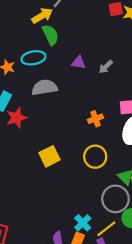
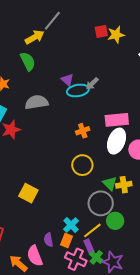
green semicircle: (50, 35) -> (28, 61), moved
cyan ellipse: (33, 58) -> (78, 90), moved
purple triangle: (79, 63) -> (67, 80), turned 32
yellow square: (49, 156) -> (28, 193), moved, turned -36

